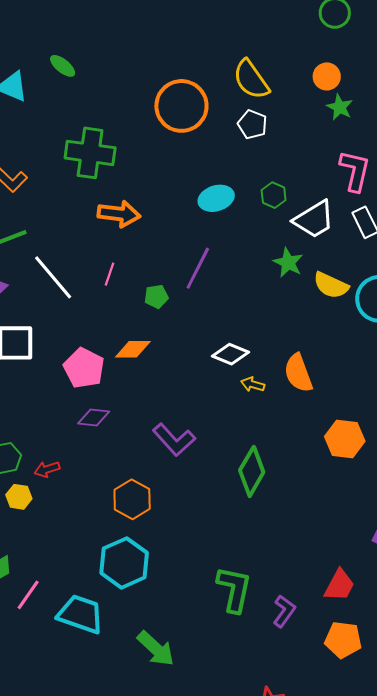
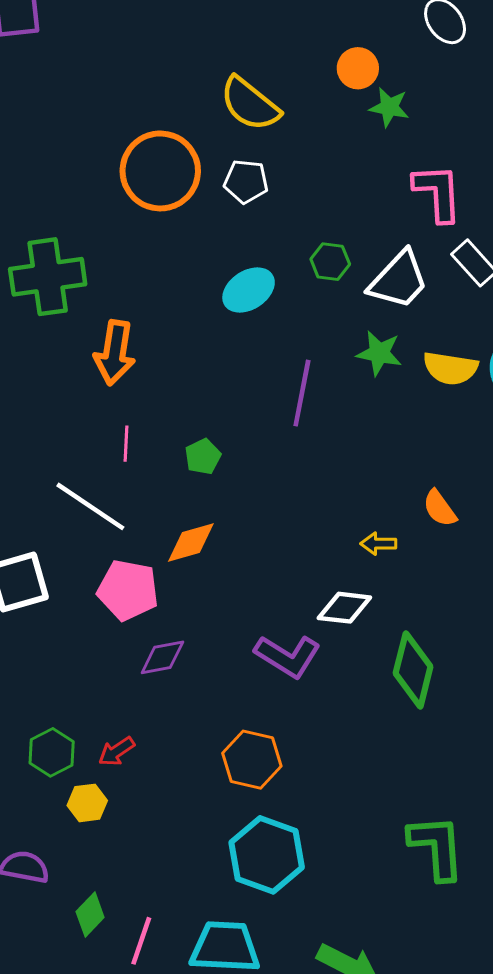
white pentagon: (252, 124) -> (246, 181), moved
orange arrow: (119, 214) -> (115, 353), turned 108
purple line: (198, 268) -> (302, 393), moved
white line: (53, 277) -> (90, 506), moved
white diamond: (231, 354) -> (344, 608), moved
orange semicircle: (298, 373) -> (440, 508), size x0.7

